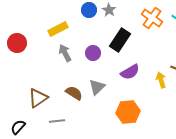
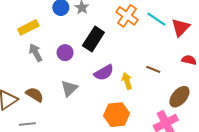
yellow arrow: (161, 80) -> (127, 81), moved
brown semicircle: (74, 93) -> (35, 95), moved
orange hexagon: (128, 112) -> (116, 115), moved

